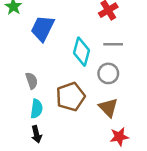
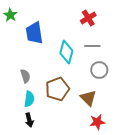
blue trapezoid: (43, 28) -> (34, 33), turned -35
gray circle: (108, 73) -> (99, 70), moved

